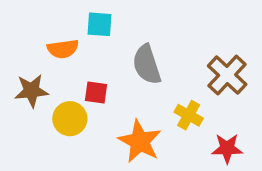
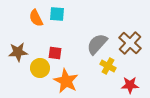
orange semicircle: (63, 49) -> (36, 18), moved, turned 72
gray semicircle: (147, 65) -> (97, 44), moved, turned 60
orange star: (140, 141) -> (66, 81), moved

